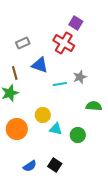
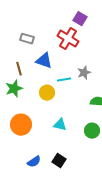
gray rectangle: (23, 43) -> (27, 39), turned 40
yellow circle: (43, 115) -> (47, 93), moved
green circle: (78, 135) -> (92, 131), moved

